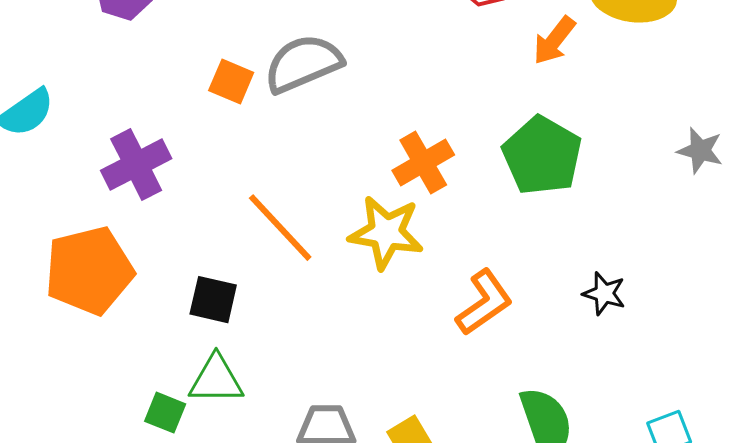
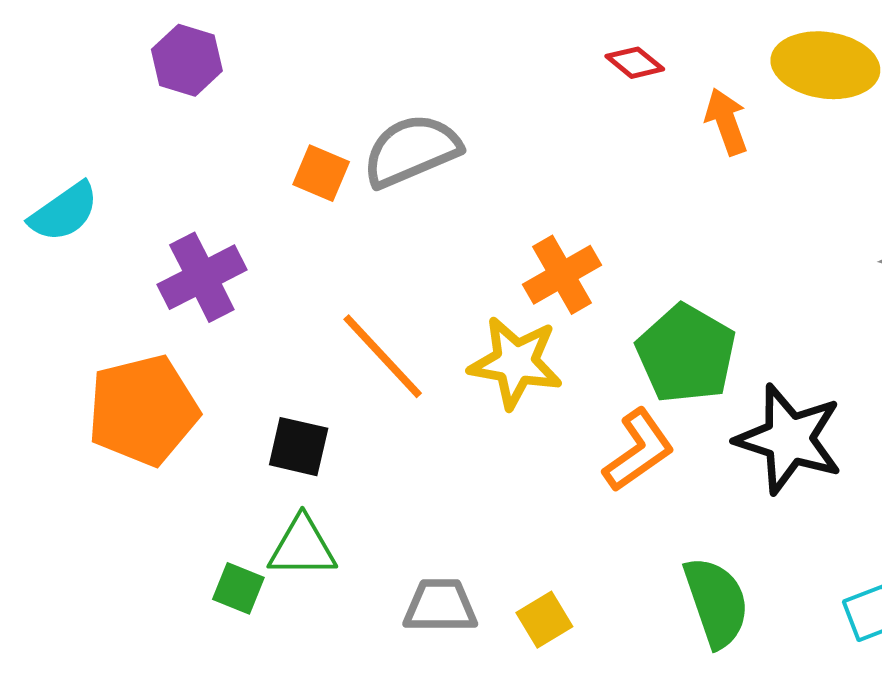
orange arrow: (554, 41) -> (726, 122), turned 122
green pentagon: (542, 156) -> (686, 354), moved
black star: (604, 294) -> (789, 439), size x2.0

